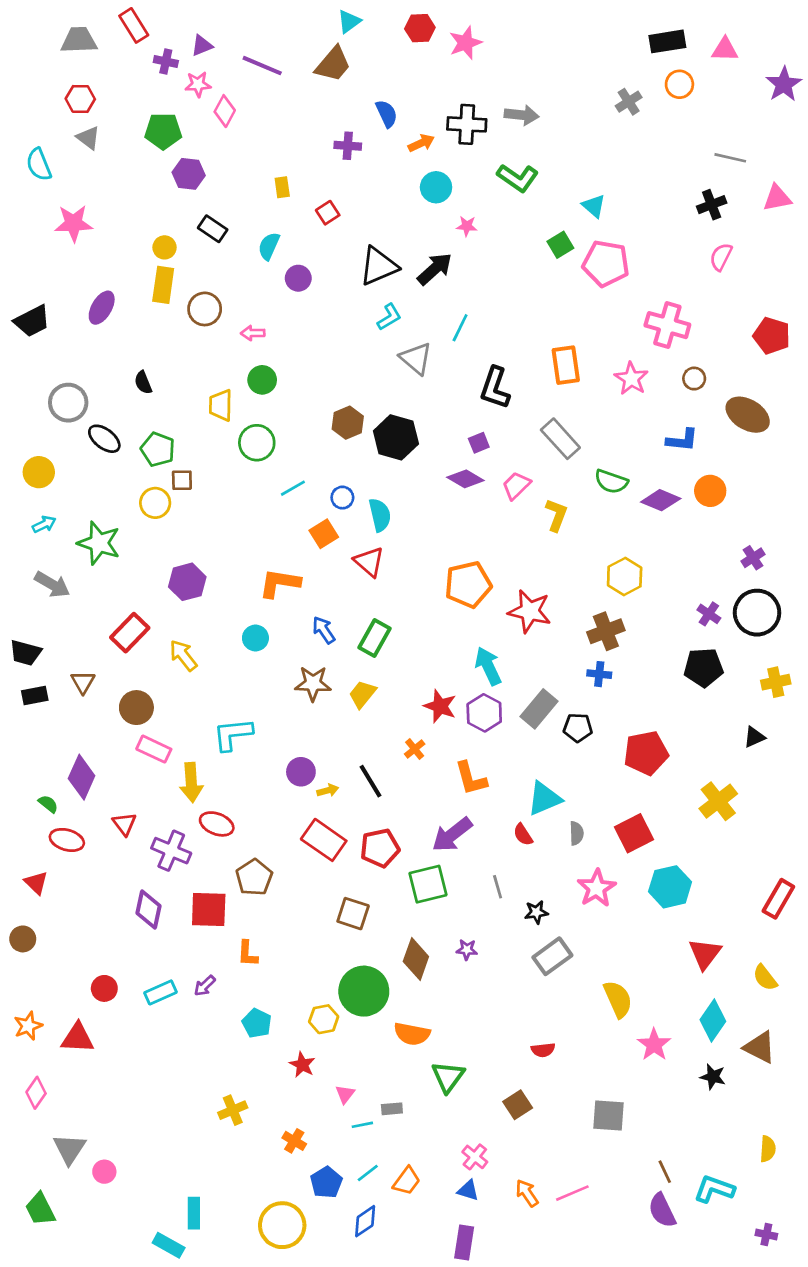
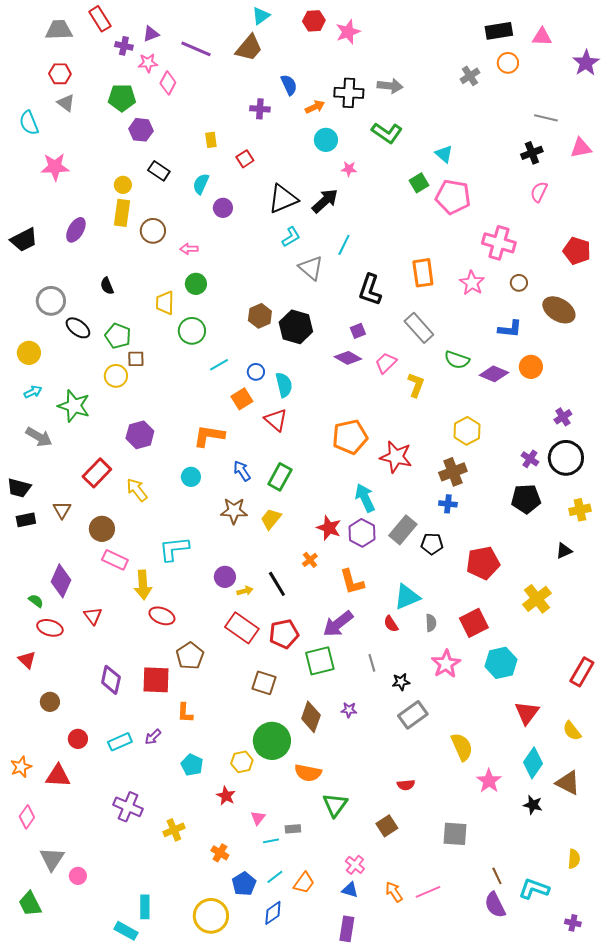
purple cross: (171, 851) -> (128, 807), moved
brown circle: (23, 939) -> (50, 702), moved

